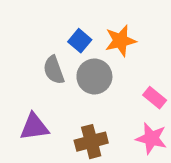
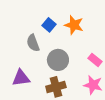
orange star: (120, 41) -> (74, 25), turned 30
gray circle: (94, 77) -> (58, 60), moved

